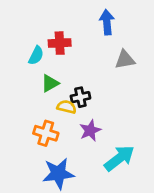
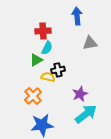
cyan semicircle: (36, 56) -> (47, 48), moved
purple star: (90, 130) -> (80, 94), moved
orange cross: (46, 133) -> (33, 96), turned 30

